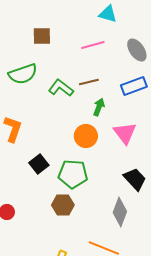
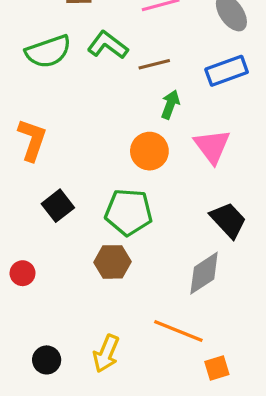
green L-shape: (61, 88) -> (108, 45), moved
black square: (39, 164) -> (58, 206), moved
gray diamond: (120, 212) -> (204, 273), turned 36

